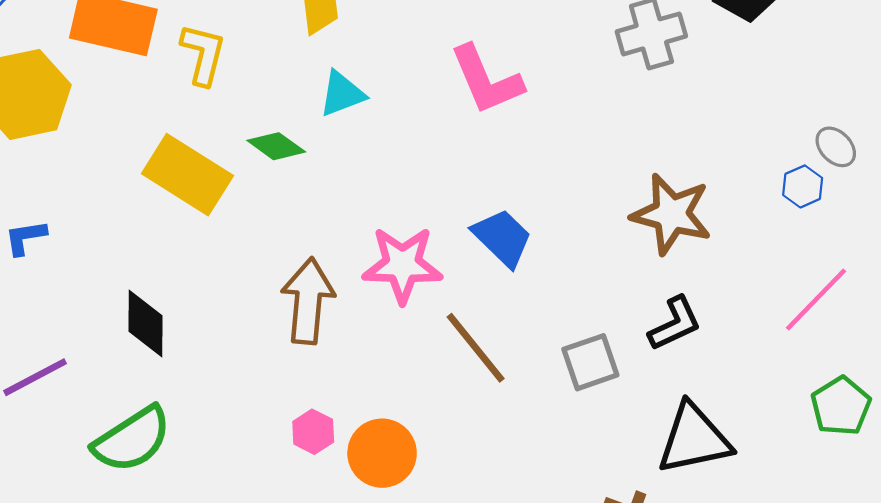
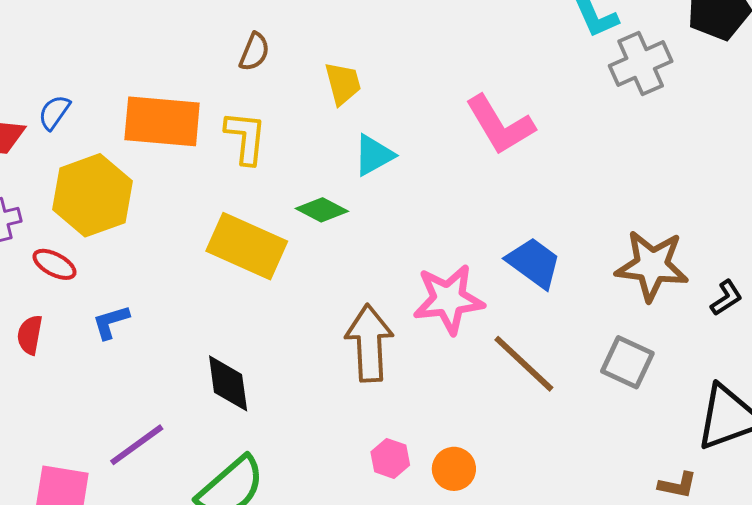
brown star: (671, 214) -> (652, 266), moved
black L-shape: (675, 324) -> (726, 298), moved, size x0.7
gray square: (590, 362) -> (627, 362), turned -38
orange circle: (382, 453) -> (454, 469), size x0.7

